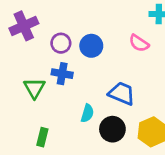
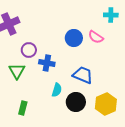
purple circle: (61, 43) -> (29, 50), moved
blue circle: (91, 46) -> (74, 38), moved
blue cross: (62, 74) -> (47, 63), moved

